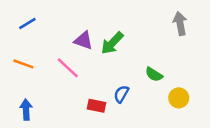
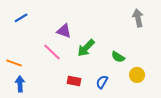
green arrow: (112, 43) -> (86, 48), moved
orange line: (23, 64) -> (14, 63), moved
blue semicircle: (121, 94) -> (102, 82), moved

